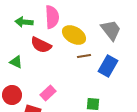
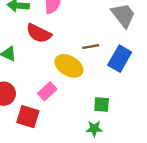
yellow ellipse: (74, 35) -> (69, 66), moved

